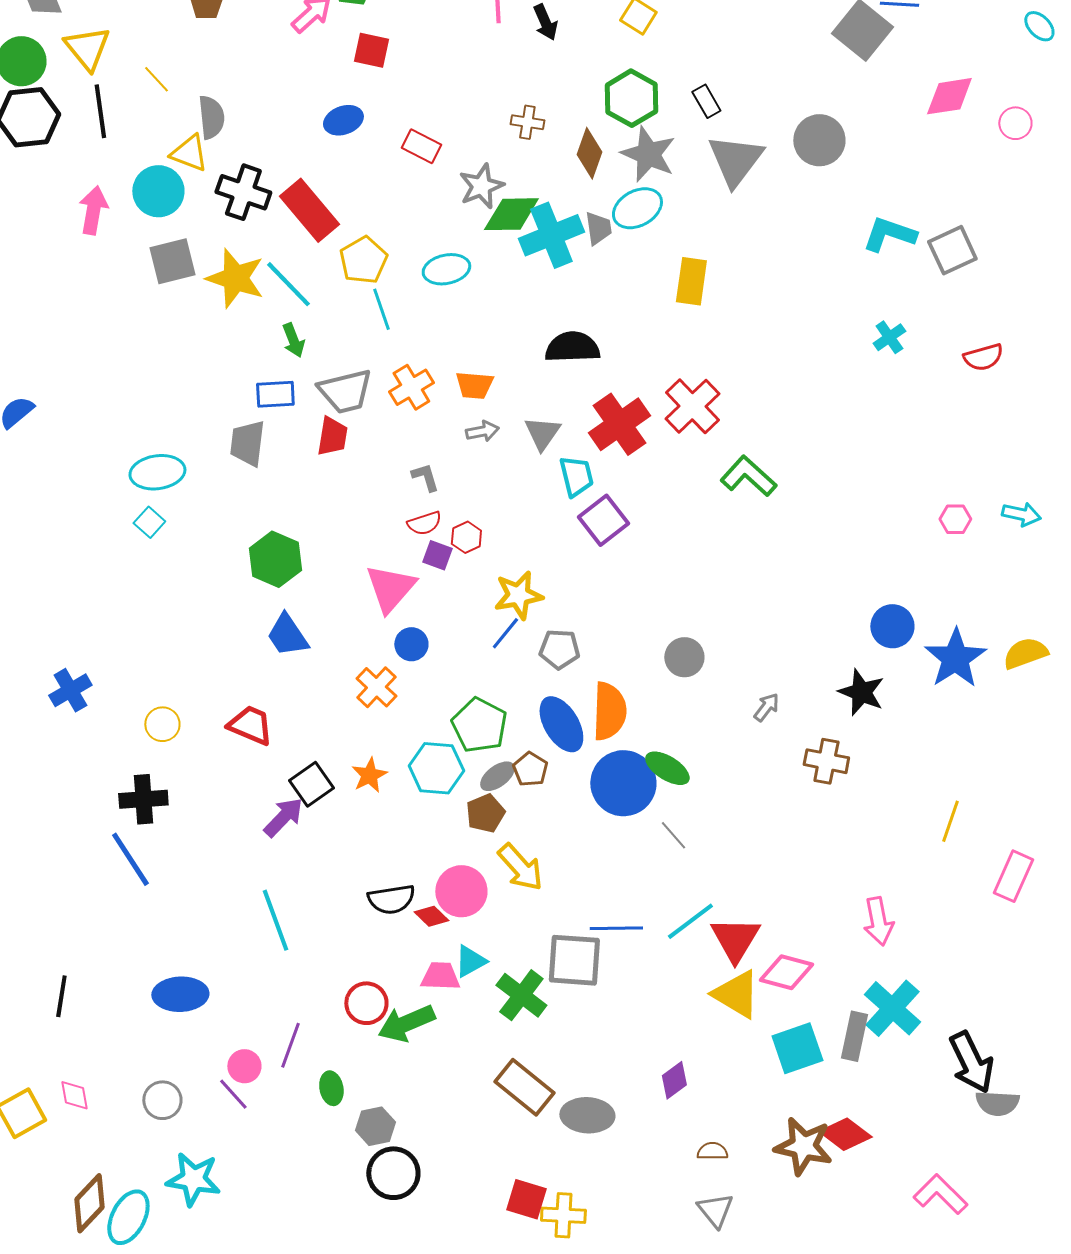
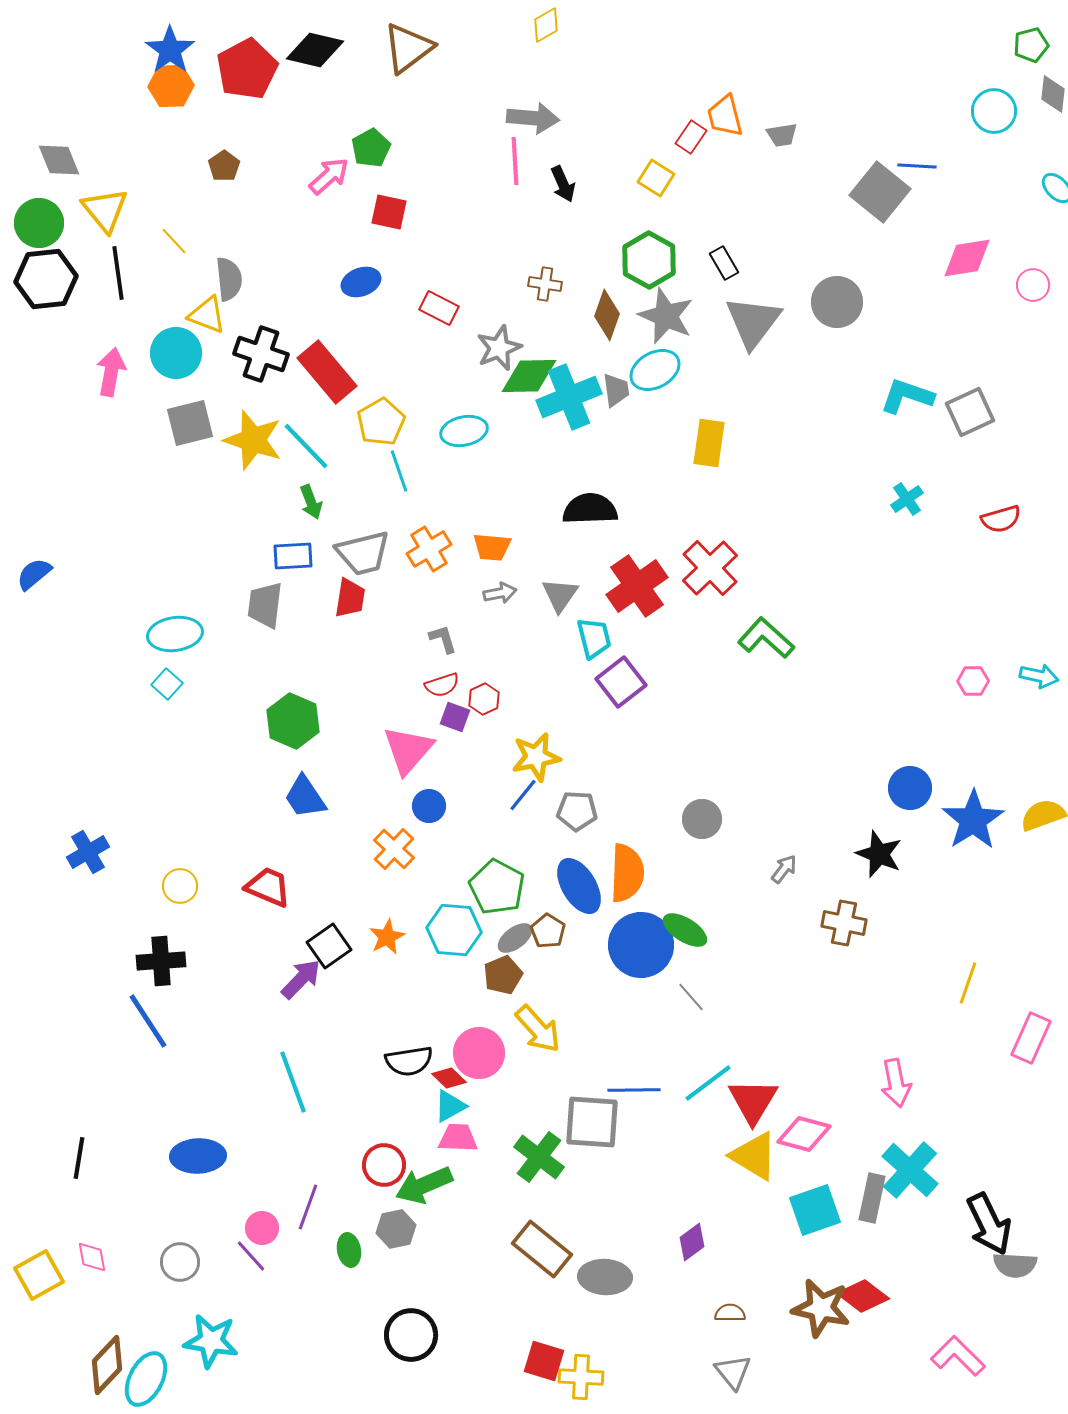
cyan triangle: (470, 961) -> (450, 1106), moved
gray hexagon: (375, 1126) -> (396, 1229), moved

